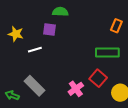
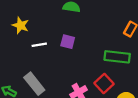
purple square: (50, 30) -> (68, 42), moved

